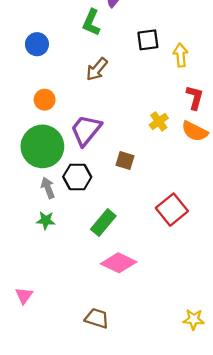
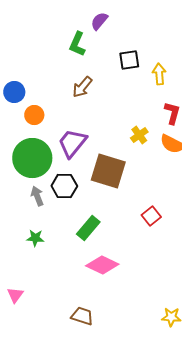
blue circle: (37, 44) -> (14, 92), moved
brown square: (125, 161) -> (108, 171), size x2.0
red square: (172, 210) -> (151, 216), size x0.7
green star: (46, 220) -> (35, 238), moved

